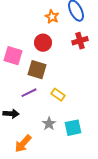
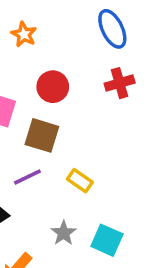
orange star: (52, 17) -> (24, 34), moved
cyan square: (73, 128) -> (107, 240), turned 36

